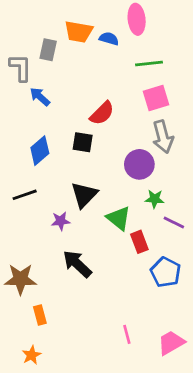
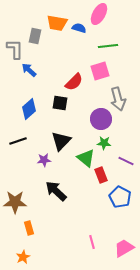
pink ellipse: (137, 19) -> (99, 14), turned 35
pink square: (156, 98) -> (100, 71), moved
green star: (155, 199) -> (104, 143), moved

